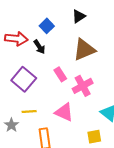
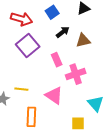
black arrow: (39, 47) -> (63, 32), moved, turned -104
brown triangle: (84, 50) -> (83, 41), size x0.7
purple square: (24, 79) -> (28, 45), moved

